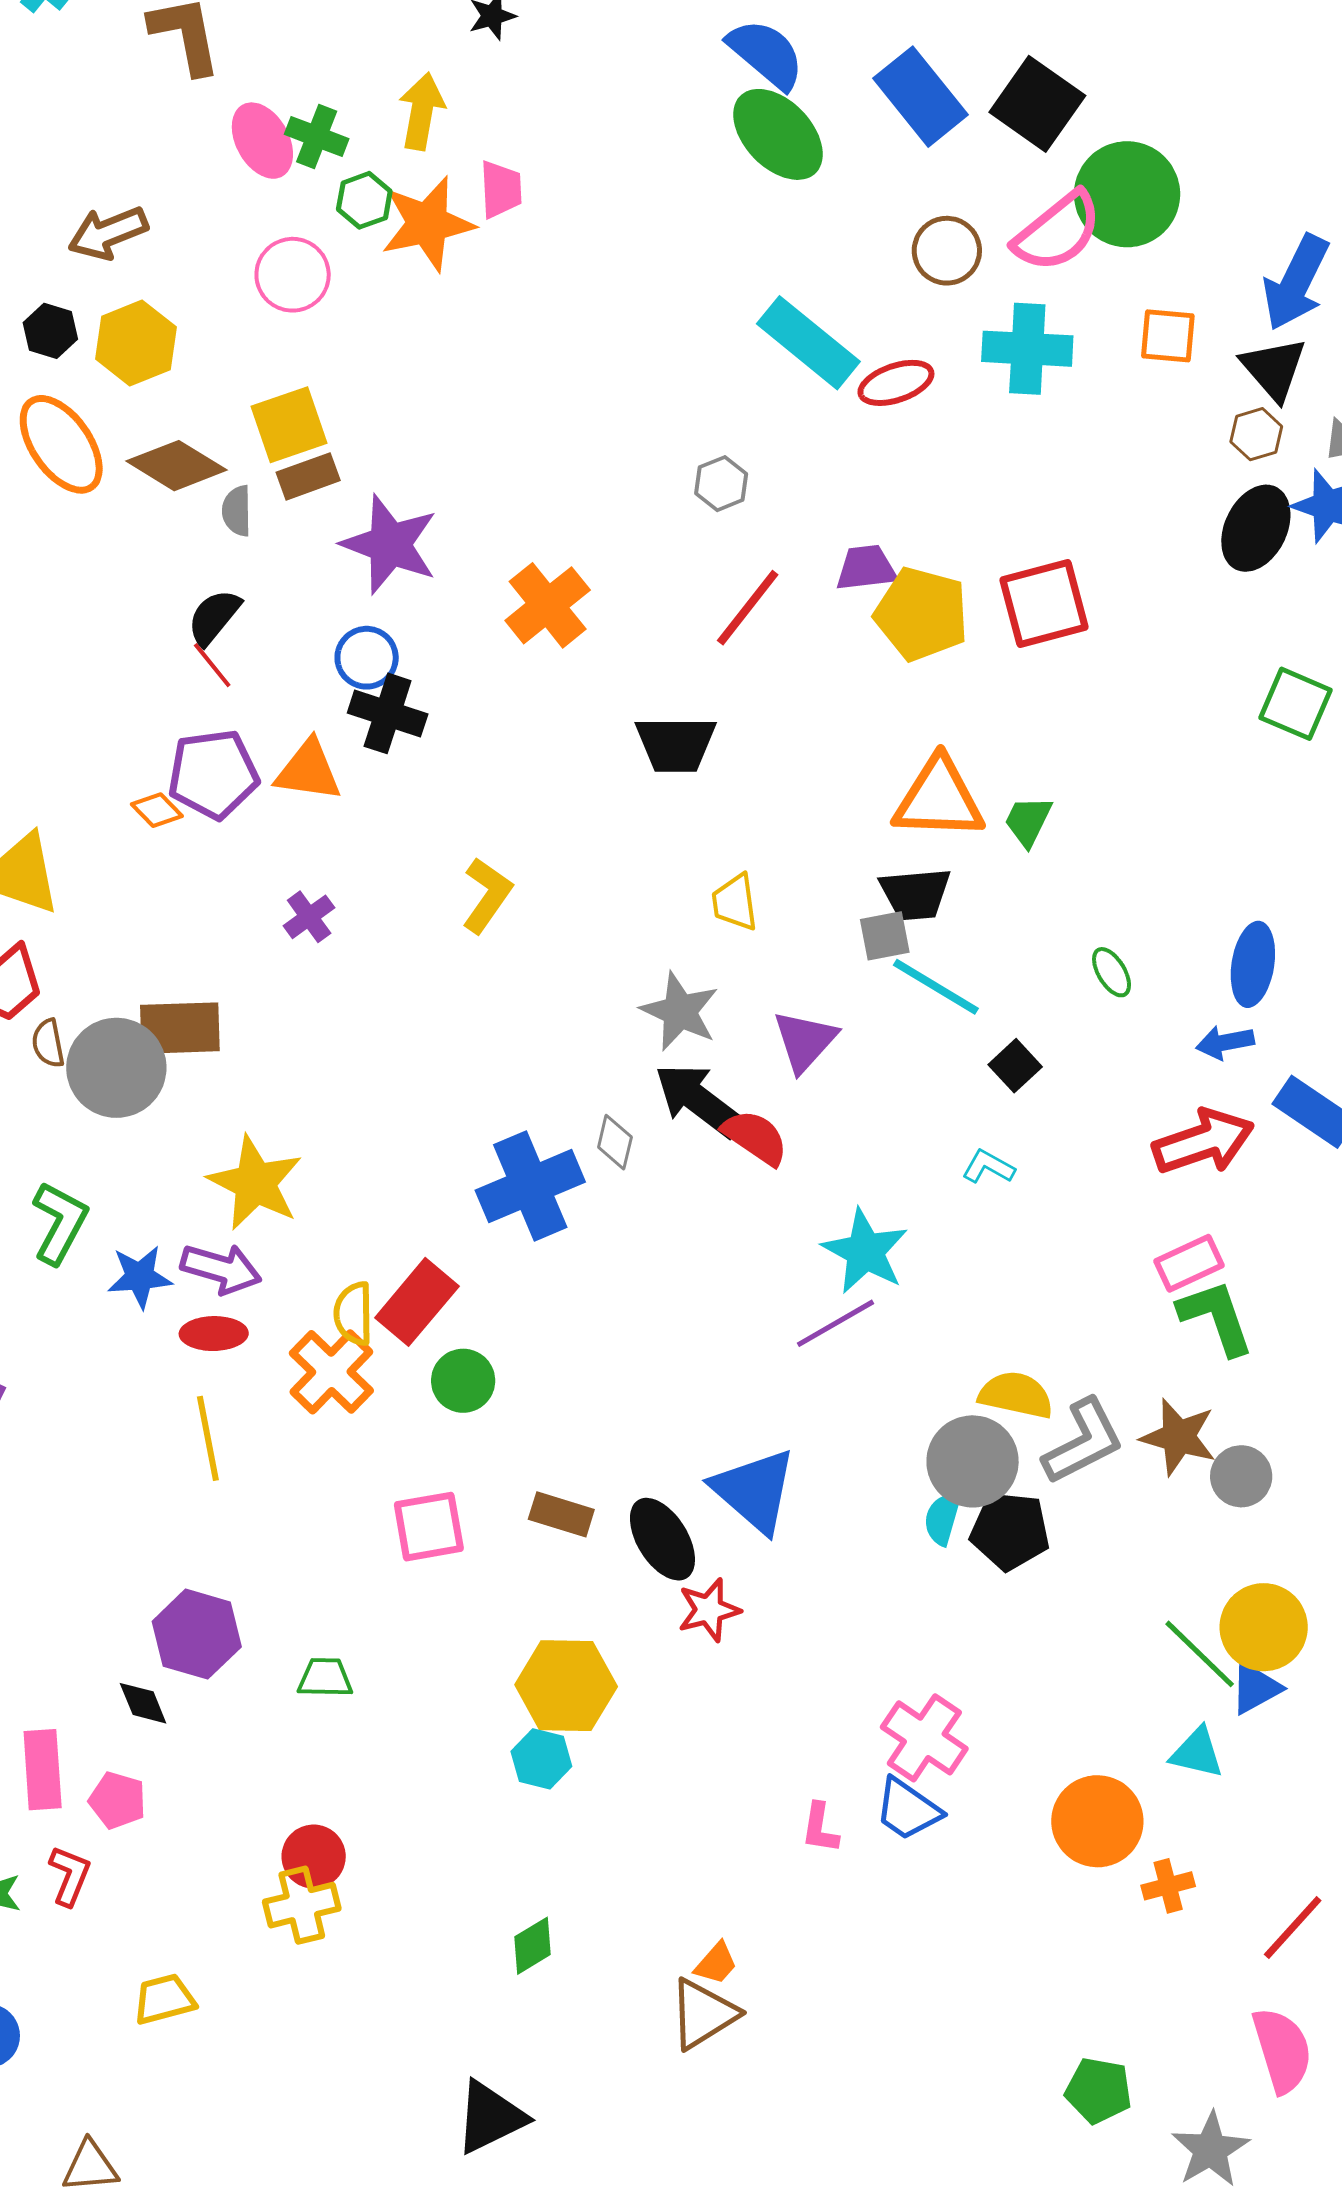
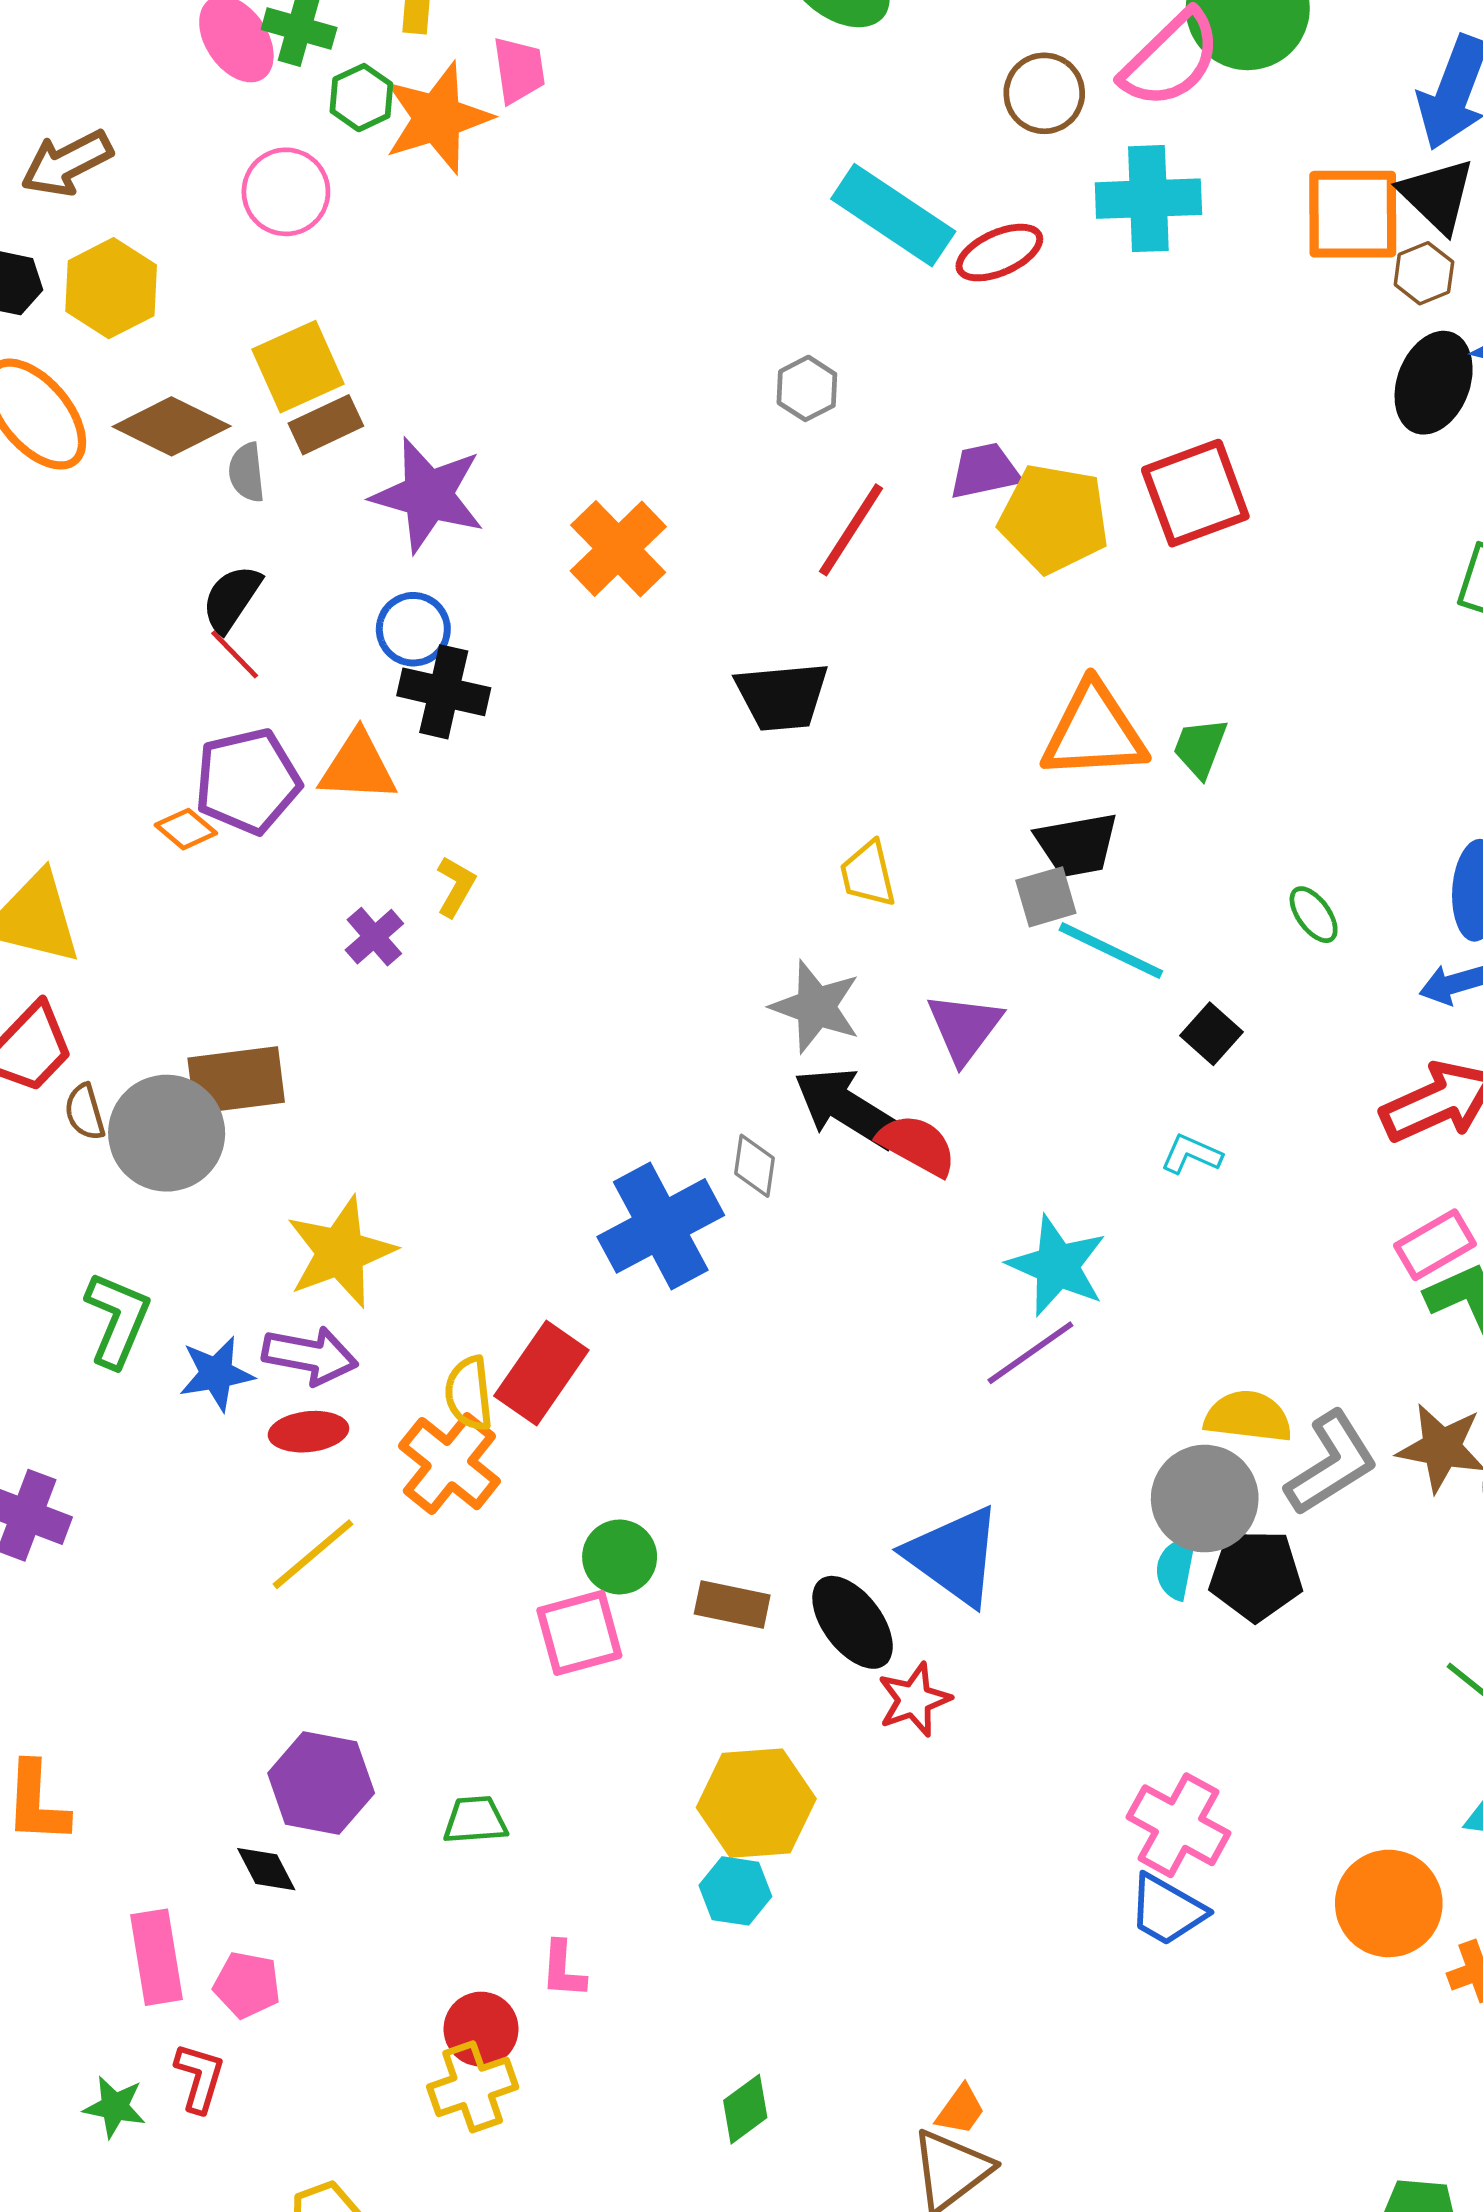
orange square: (1168, 336) -> (1353, 214), moved, size x1.5
yellow L-shape: (487, 895) -> (456, 887), moved, size x0.7
yellow star: (255, 1183) -> (341, 1252), turned 30
green circle: (463, 1381) -> (620, 1557), moved
yellow line: (208, 1438) -> (313, 1554), turned 66
pink L-shape: (820, 1828) -> (563, 1970), moved

